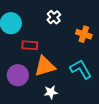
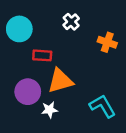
cyan L-shape: (81, 69) -> (103, 106), moved
white star: (51, 92) -> (49, 110), moved

